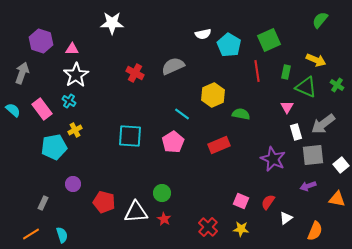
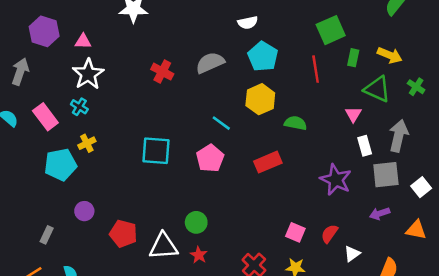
cyan pentagon: (229, 45) -> (263, 56), moved
green rectangle: (286, 72) -> (353, 58), moved
gray arrow: (323, 124) -> (399, 136), turned 140

